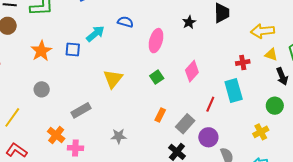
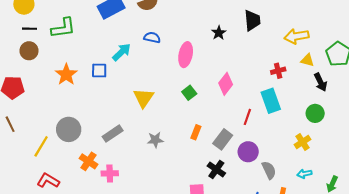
gray circle: (42, 89) -> (69, 129), moved, size x1.5
gray star: (119, 136) -> (155, 140), moved

